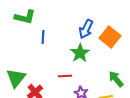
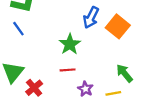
blue line: (43, 37) -> (18, 29), moved, turned -40
green star: (80, 53) -> (70, 44), moved

